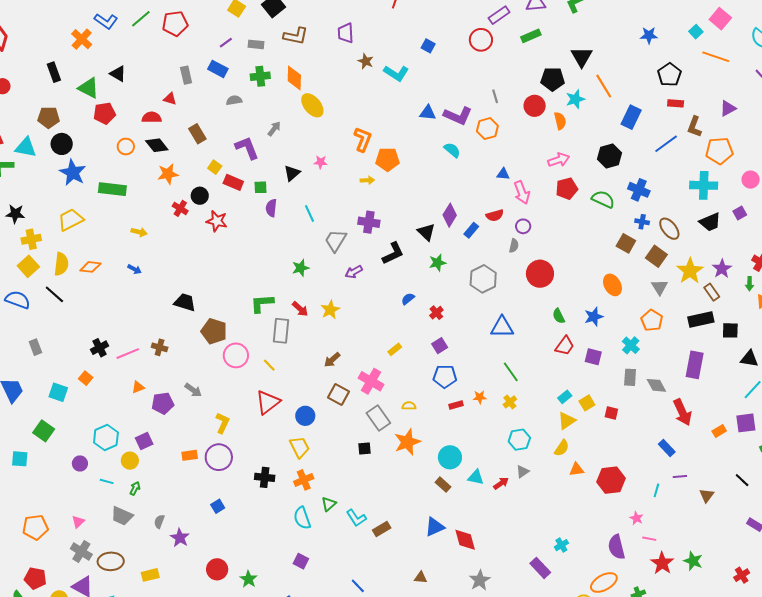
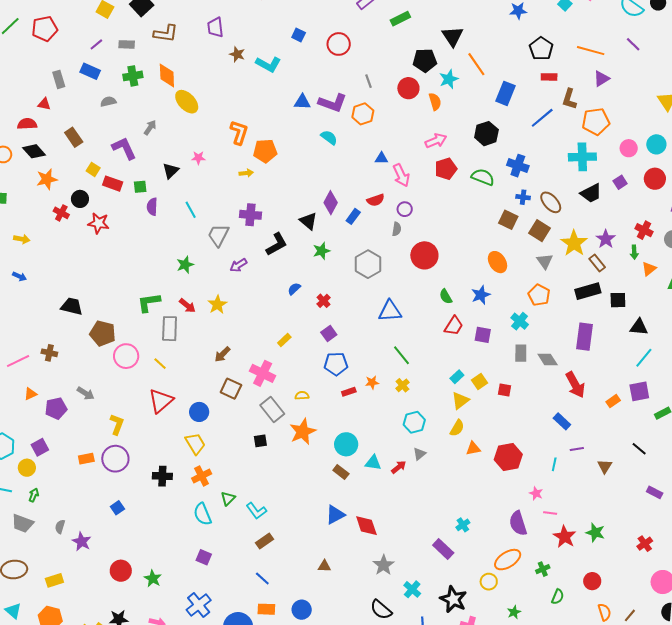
red circle: (481, 40) -> (339, 44), moved
orange line: (716, 57) -> (591, 51), moved
brown rectangle: (382, 529) -> (264, 541), moved

